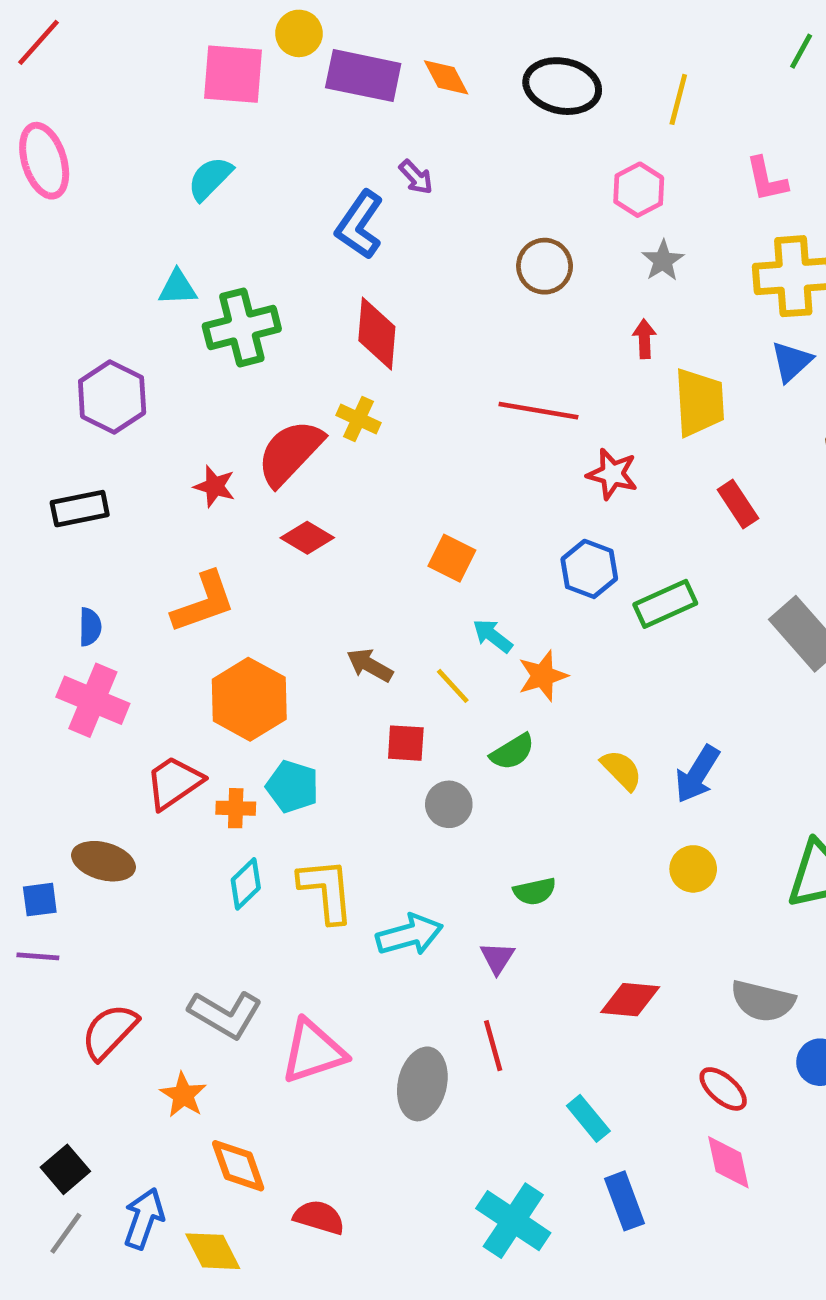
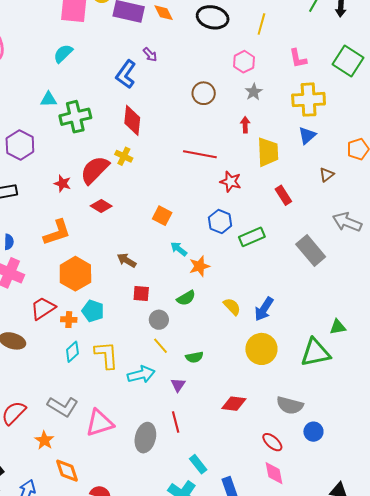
yellow line: (453, 686) -> (161, 346), moved
yellow circle: (693, 869) -> (261, 349), size x1.6
cyan rectangle: (588, 1118) -> (198, 464), moved

